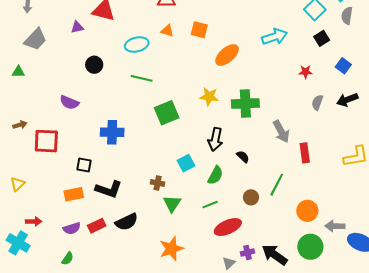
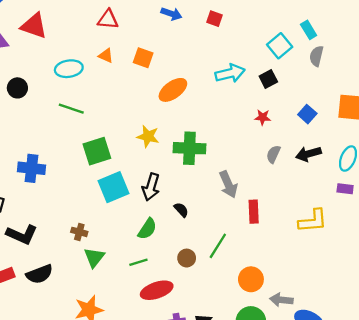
black square: (322, 38) -> (268, 79), moved
cyan square: (186, 163) -> (113, 187), moved, size x1.5

